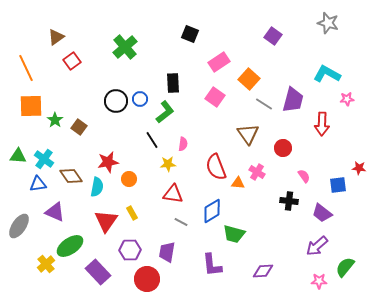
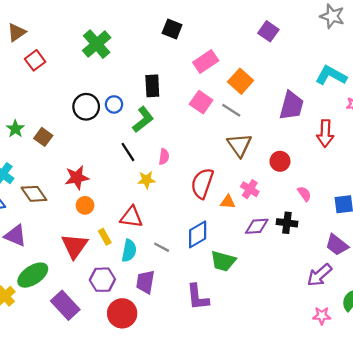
gray line: (264, 104) -> (231, 110), moved
red semicircle: (216, 167) -> (202, 183), turned 40
orange circle: (129, 179) -> (85, 205), moved
cyan semicircle: (97, 187) -> (129, 251), moved
red triangle: (173, 194) -> (131, 217), moved
purple trapezoid: (322, 213) -> (337, 245), moved
purple diamond: (263, 271) -> (257, 226), moved

